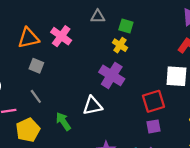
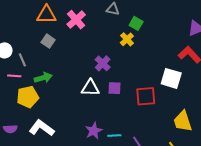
purple cross: (112, 75) -> (103, 63), moved, size x0.7
gray line: (36, 96) -> (22, 60), moved
green arrow: (63, 121) -> (43, 78), moved, turned 96
purple square: (154, 126) -> (114, 88), moved

